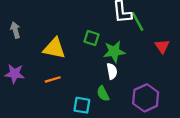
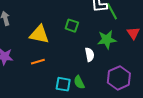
green star: (114, 52) -> (107, 40), moved
green semicircle: (103, 94) -> (79, 82), moved

